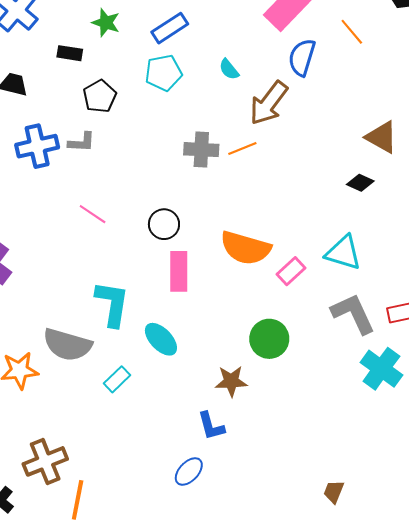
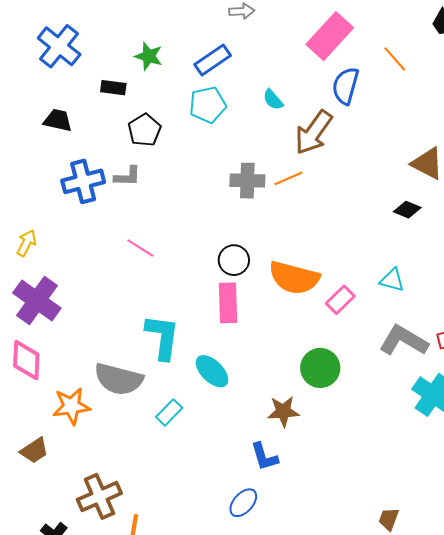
black circle: (164, 224) -> (234, 260), moved
cyan triangle: (343, 253) -> (392, 280), size x0.7
gray L-shape: (353, 314) -> (404, 341), turned -33

